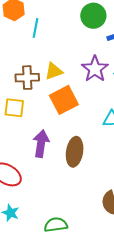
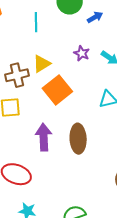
cyan line: (35, 28) -> (36, 22), moved
purple star: (95, 69) -> (82, 53), size x0.6

